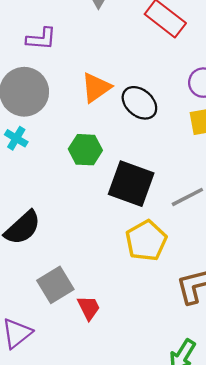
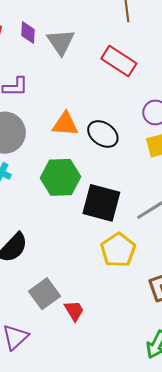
orange triangle: (96, 88) -> (65, 124), turned 44
green hexagon: (85, 150) -> (60, 177), size x1.4

